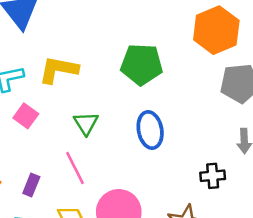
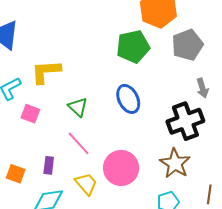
green pentagon: (142, 64) -> (133, 47), moved
black cross: (213, 176) -> (185, 121), size x1.8

